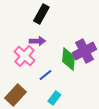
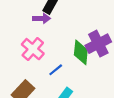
purple arrow: (37, 41) -> (42, 18), moved

